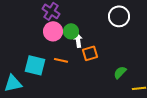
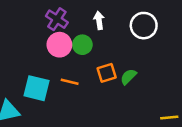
white arrow: (78, 40) -> (99, 20), moved
green semicircle: (120, 72) -> (128, 77), moved

